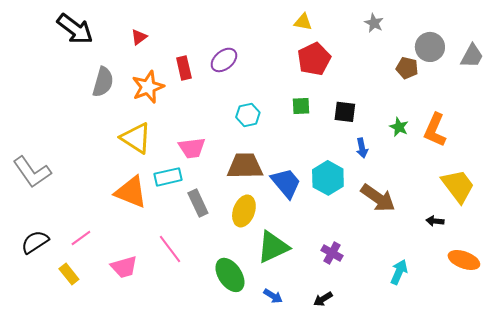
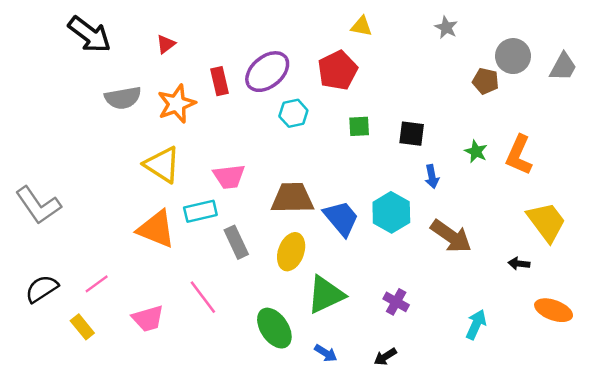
red pentagon: (314, 59) -> (338, 70), moved
purple ellipse: (224, 60) -> (267, 72), size x1.4
gray semicircle: (103, 82) -> (123, 98), turned 64
cyan hexagon: (248, 115) -> (293, 113), moved

